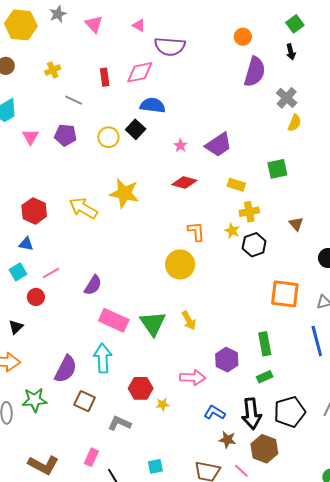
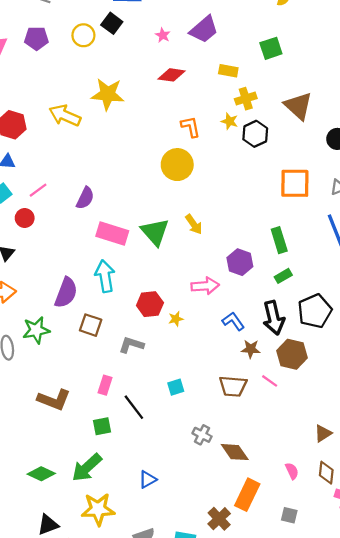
brown triangle: (296, 224) -> (298, 106), size x1.8
blue L-shape: (215, 413) -> (233, 321), turned 30

